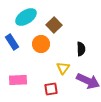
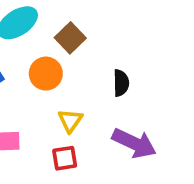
yellow triangle: (63, 68) -> (70, 121), moved

